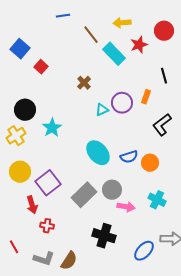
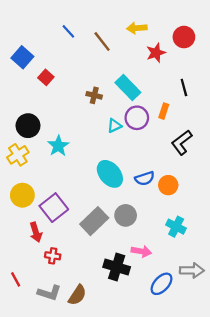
blue line: (63, 16) -> (68, 31), moved, turned 56
cyan rectangle: (114, 54) -> (128, 88), moved
brown cross: (84, 83) -> (94, 95), turned -32
pink arrow: (126, 207) -> (141, 251), moved

